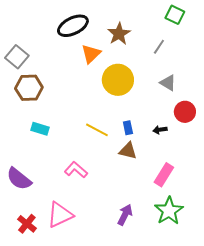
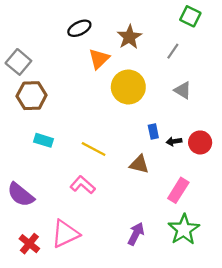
black ellipse: (73, 26) -> (79, 28), size x0.7
red circle: (185, 112) -> (200, 142), moved
blue rectangle: (128, 128) -> (153, 132), moved
yellow line: (97, 130) -> (94, 149), moved

